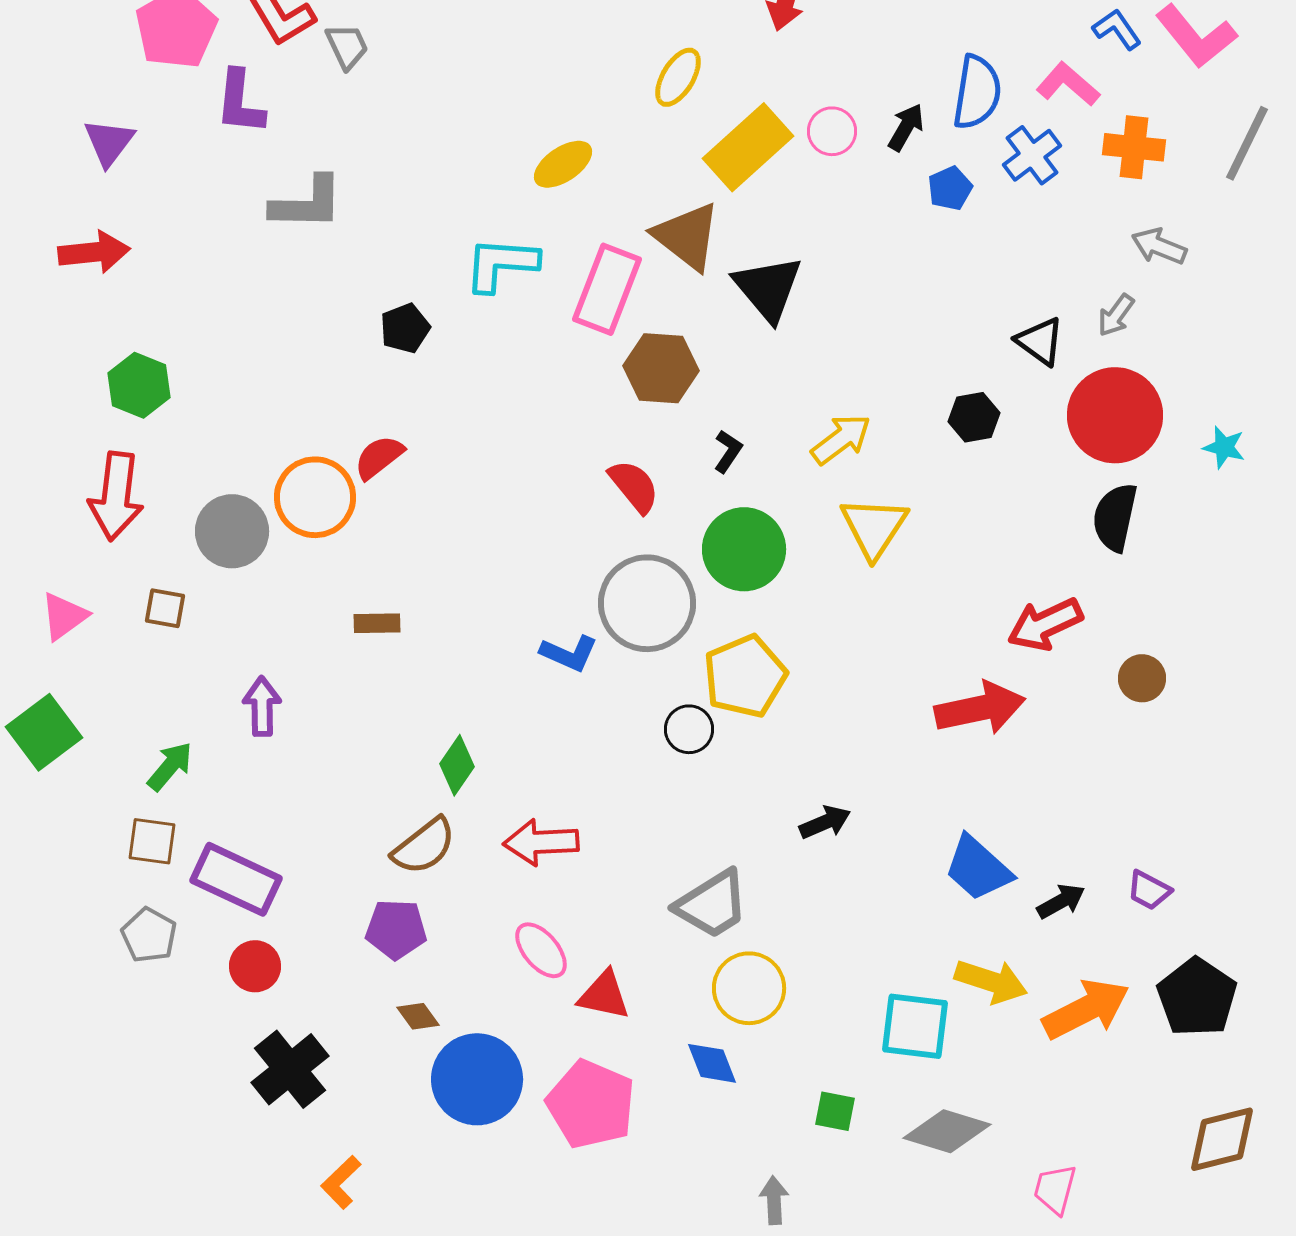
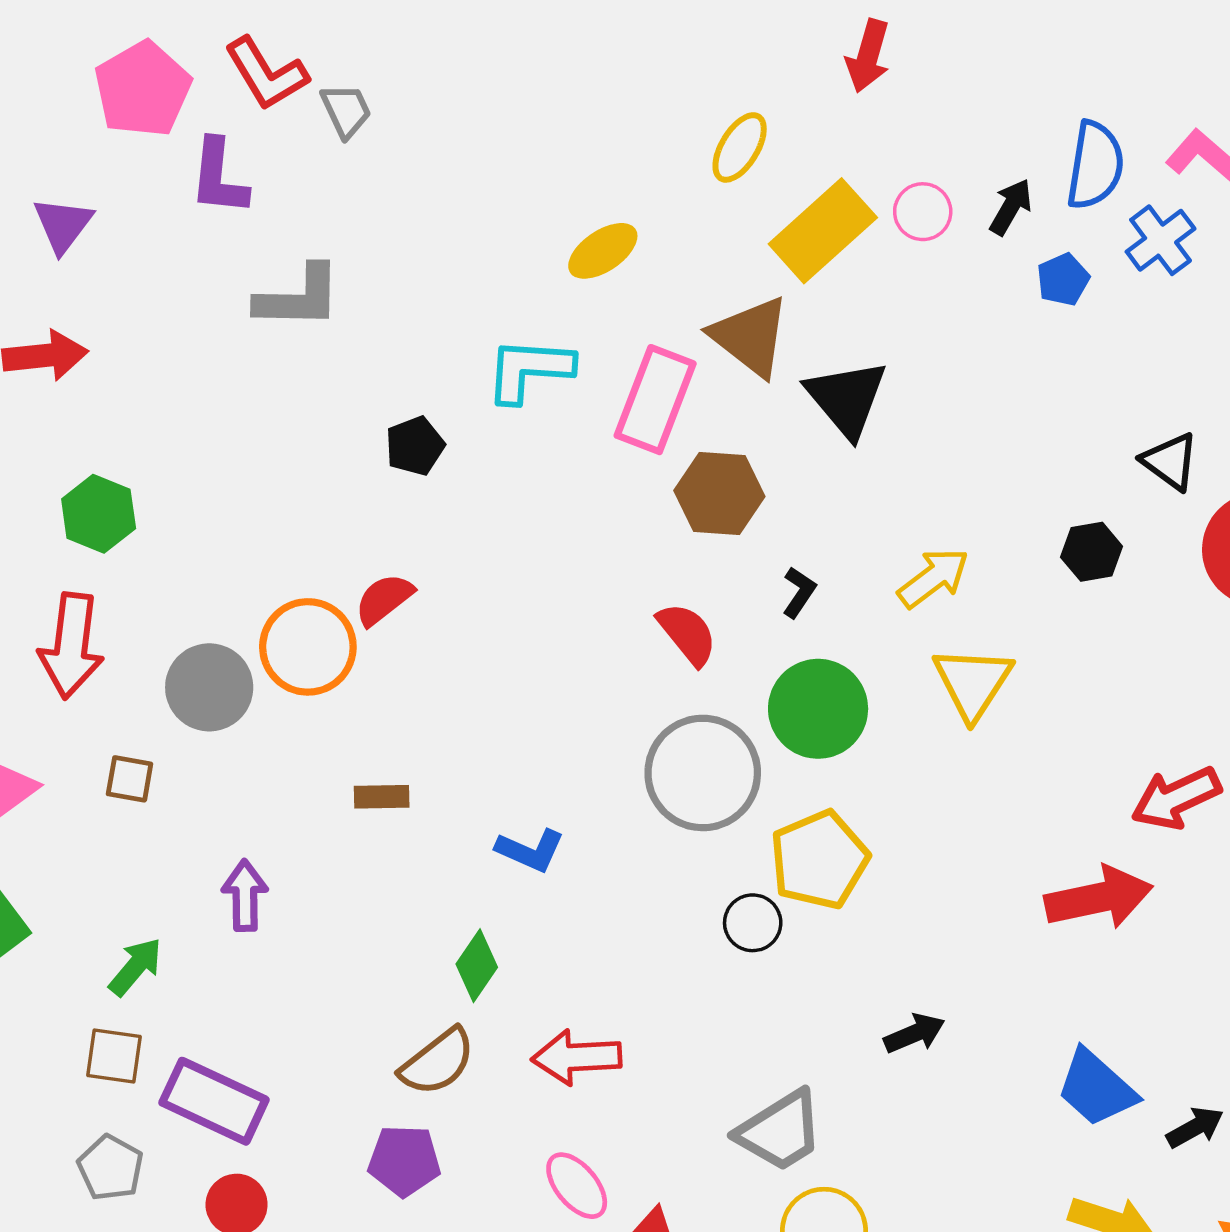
blue L-shape: (569, 653) -> (530, 850), moved

